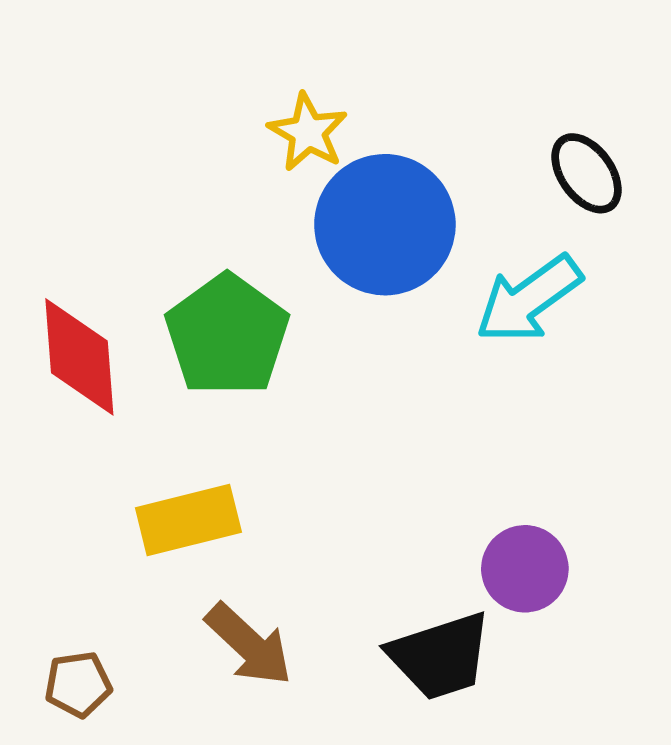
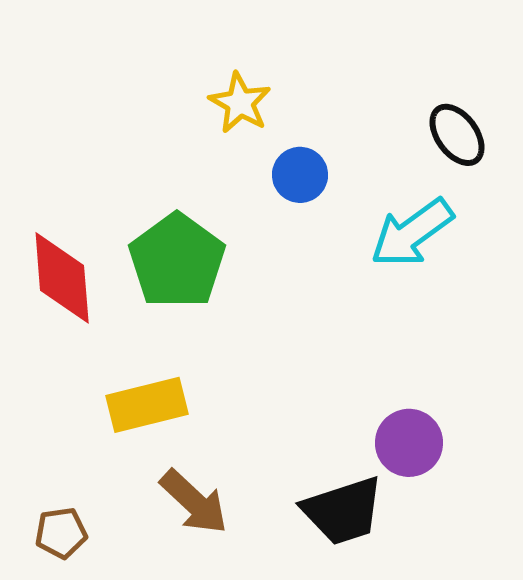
blue circle: (385, 225) -> (300, 175), size x0.5

